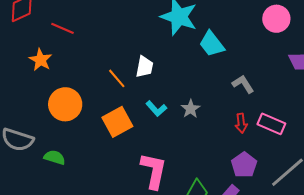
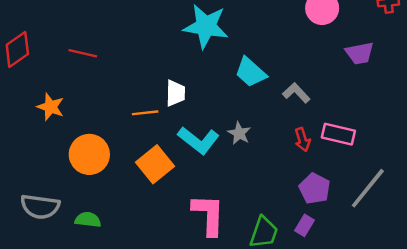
red line: (63, 28) -> (83, 53), moved
cyan trapezoid: (212, 44) -> (251, 72), moved
orange line: (117, 78) -> (145, 113), turned -45
cyan L-shape: (156, 109) -> (199, 140), size x1.6

